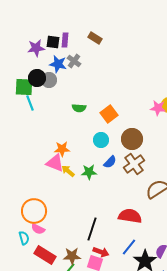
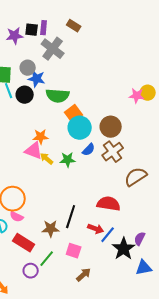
gray cross: (74, 61) -> (53, 49), size x1.6
blue star: (58, 64) -> (37, 79), moved
black circle: (37, 78) -> (25, 95), moved
green semicircle: (79, 108) -> (58, 96), size x1.6
orange square: (109, 114) -> (74, 114), moved
cyan circle: (101, 140) -> (80, 128), size x1.5
red arrow: (101, 252) -> (96, 229), moved
brown star: (72, 256) -> (51, 229), moved

